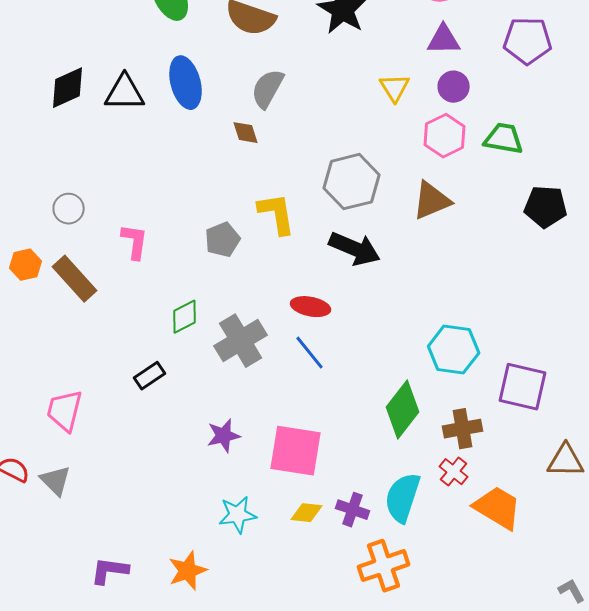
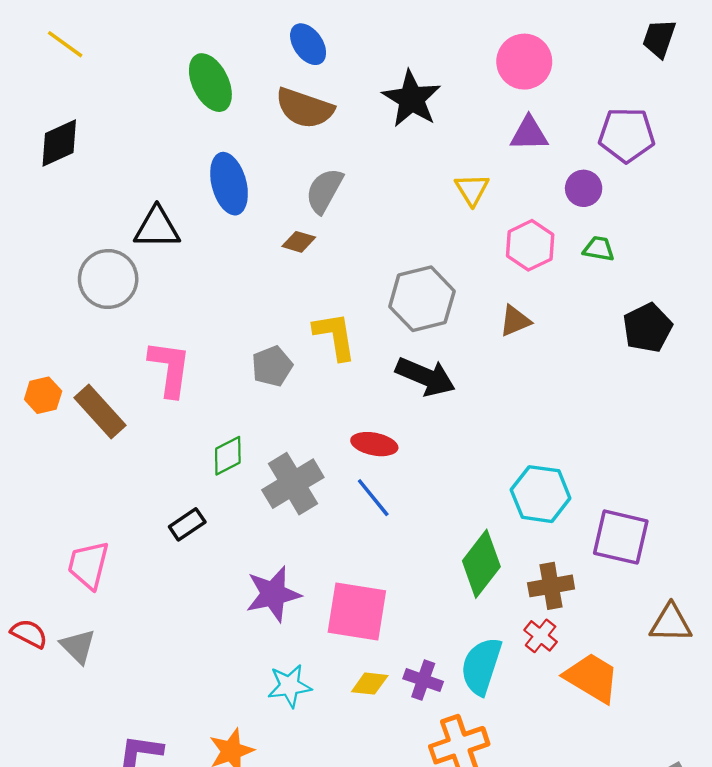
purple circle: (454, 87) -> (584, 188), moved
black diamond: (68, 88) -> (59, 143), moved
black triangle: (125, 93) -> (157, 228), moved
brown diamond: (246, 133) -> (299, 242), turned -56
green trapezoid: (504, 139) -> (599, 249), size x0.7
brown triangle: (432, 201) -> (515, 321), size x0.7
black pentagon: (546, 207) -> (648, 328), turned -30
gray circle: (69, 209) -> (108, 279), moved, size x1.6
pink L-shape: (135, 242) -> (170, 369), size x1.4
purple star: (224, 436) -> (273, 594), size x1.4

